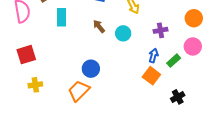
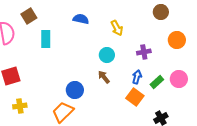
brown arrow: (99, 26) -> (104, 77), moved
pink circle: (193, 46) -> (179, 79), moved

